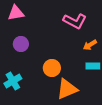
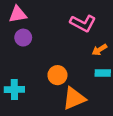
purple circle: (21, 44) -> (23, 38), moved
cyan cross: (13, 81) -> (14, 90), turned 30

